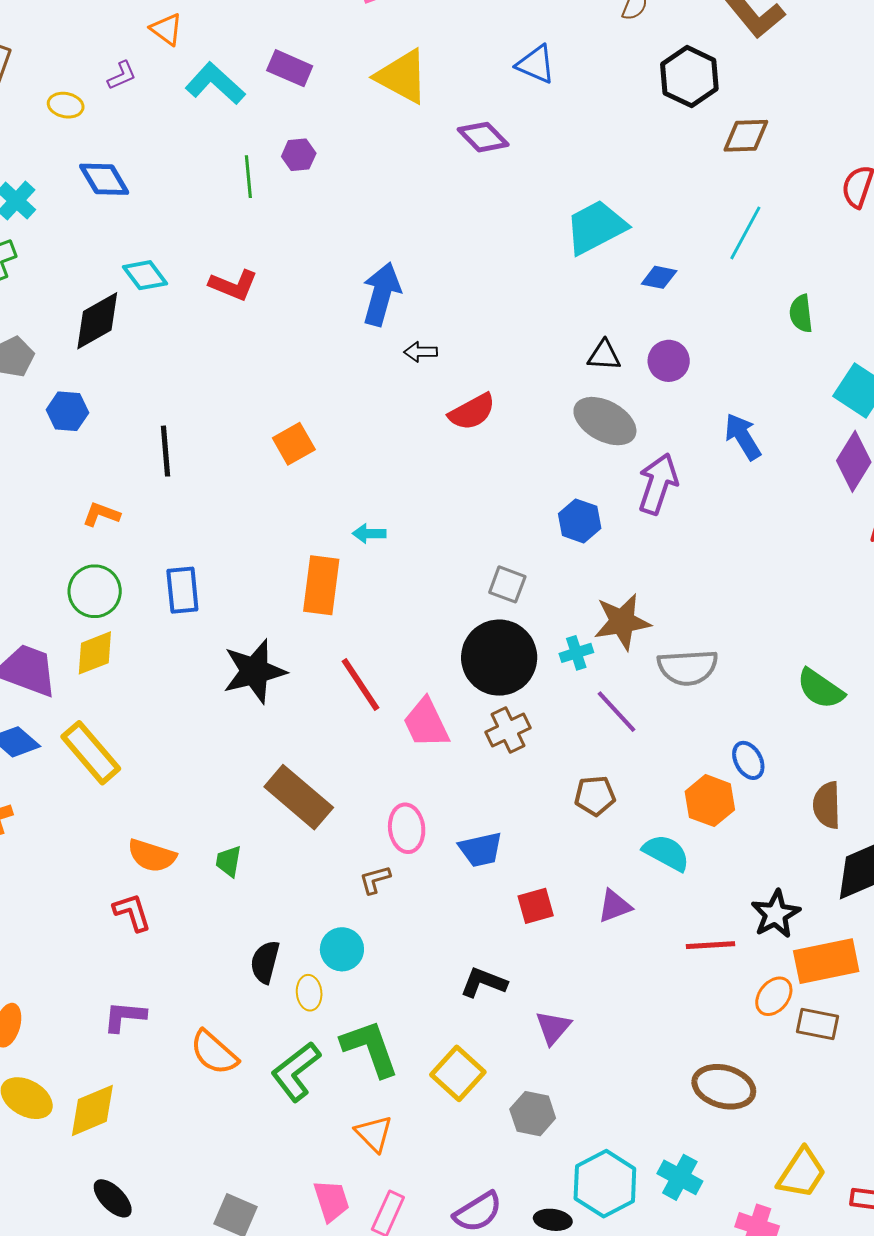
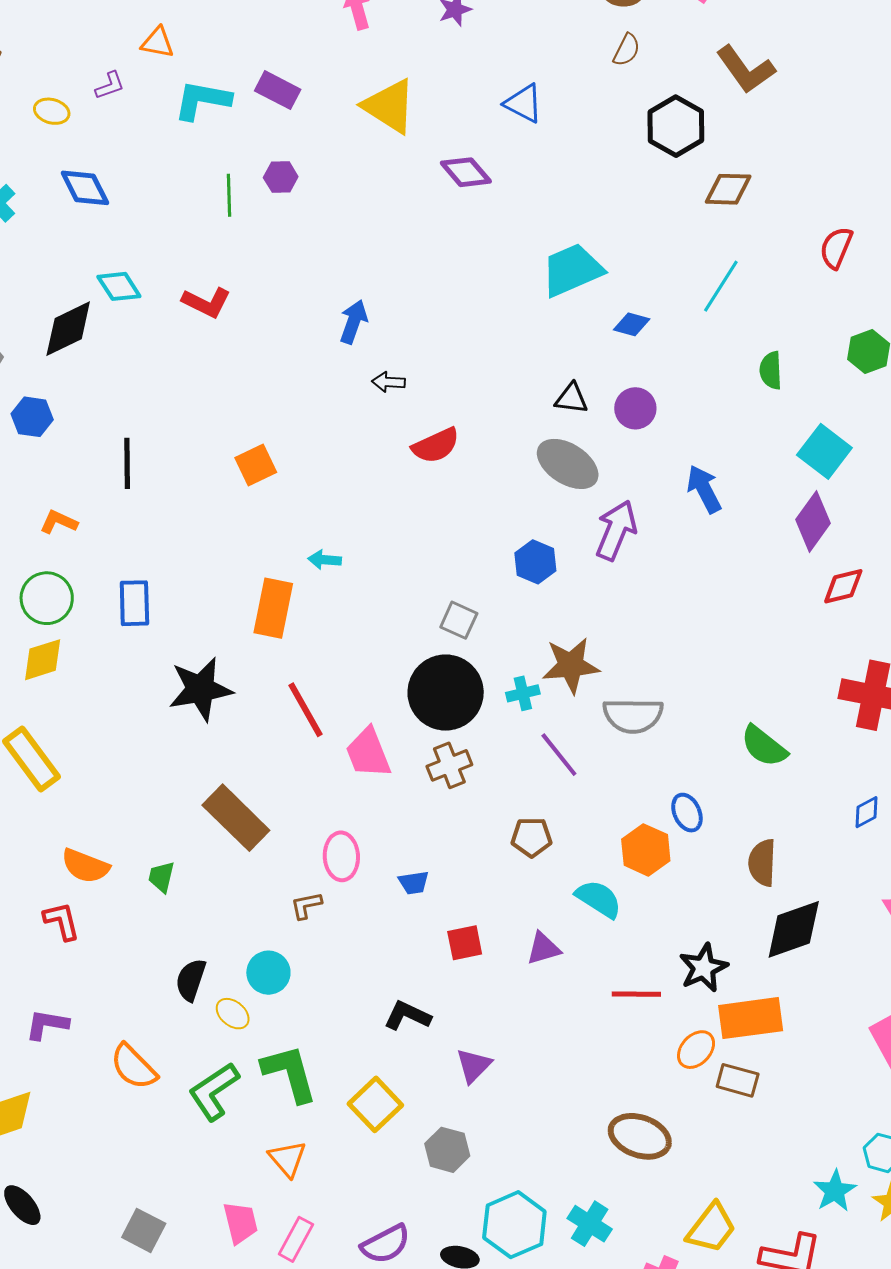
orange triangle: (166, 29) -> (158, 43), turned -30
cyan L-shape: (215, 84) -> (202, 100), turned -36
blue arrow: (381, 294) -> (354, 322), size x0.7
blue trapezoid: (481, 849) -> (414, 883), size x0.7
yellow ellipse: (309, 993) -> (233, 1014), turned -48

